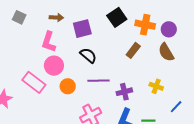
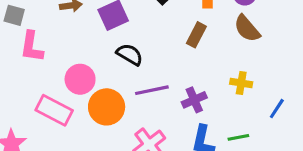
pink L-shape: (49, 42) -> (32, 47), moved
orange circle: (68, 86) -> (107, 107), size x1.5

